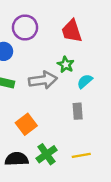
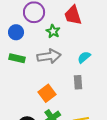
green star: (66, 65) -> (53, 31), moved
orange square: (26, 124) -> (47, 93), moved

